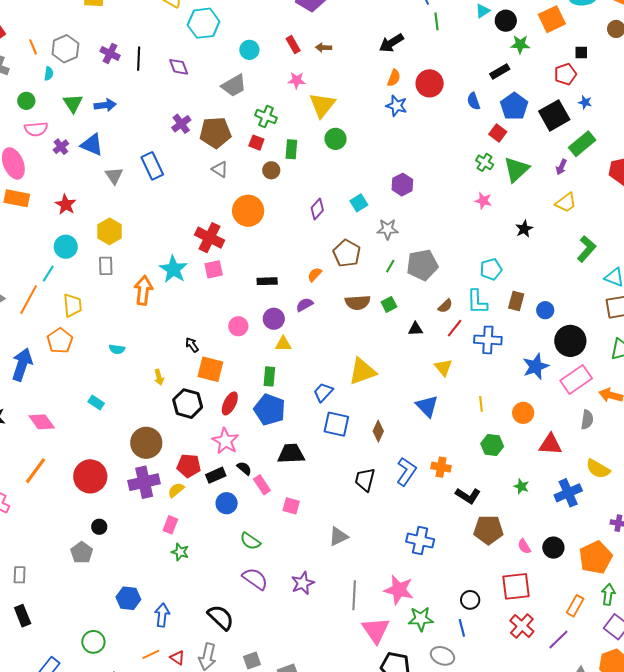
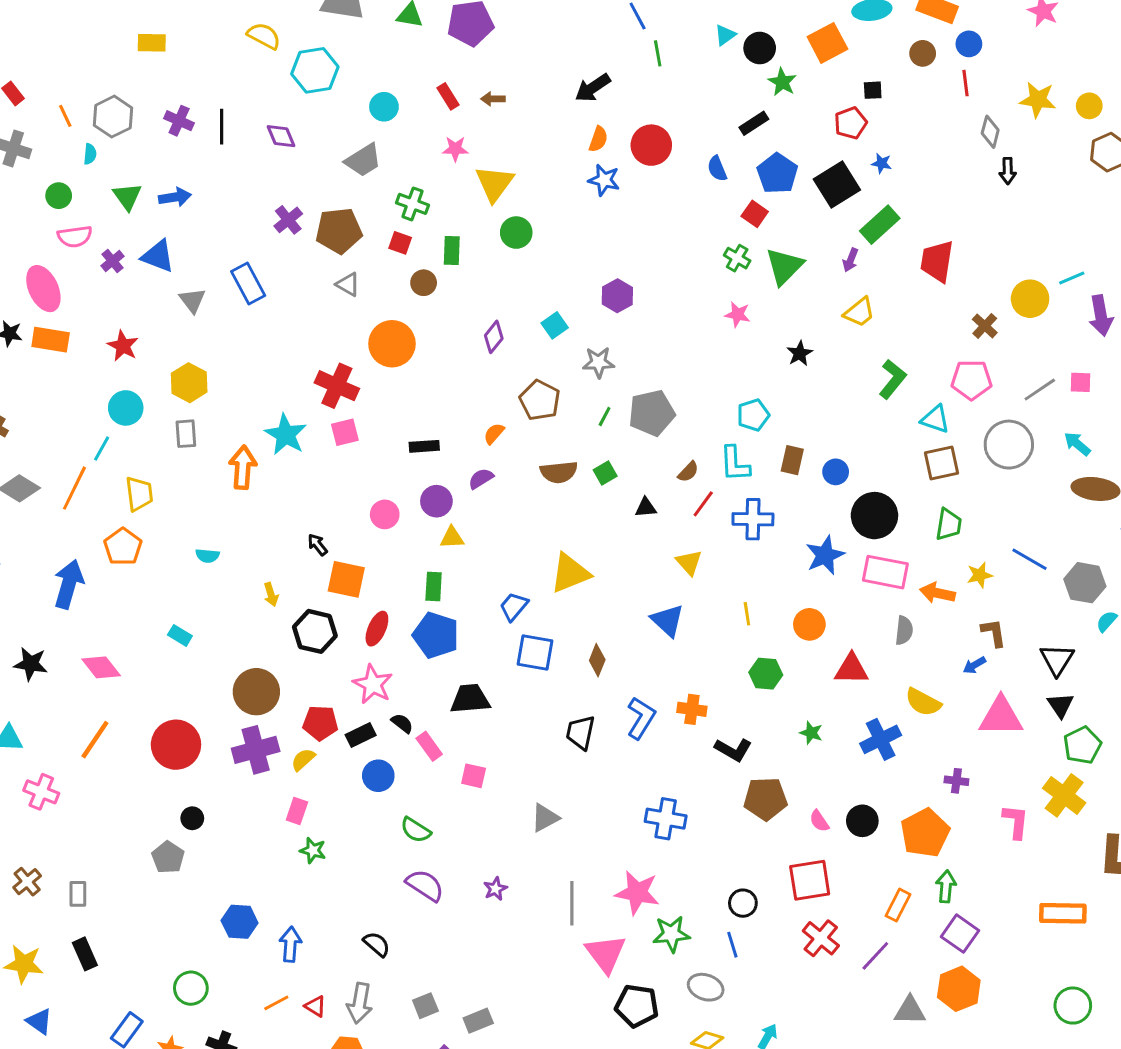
green star: (520, 44) -> (782, 82), turned 30
pink rectangle: (576, 380) -> (885, 572), turned 48
purple star: (303, 583) -> (495, 889), size x0.7
black semicircle: (221, 617) -> (377, 944), size x0.7

